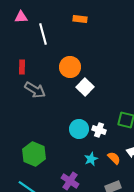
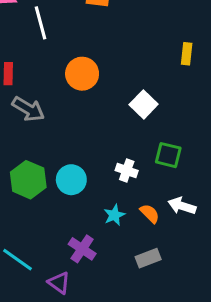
white square: (85, 87) -> (144, 104), moved
cyan circle: (79, 129) -> (71, 180), moved
green hexagon: (34, 154) -> (28, 180), moved

